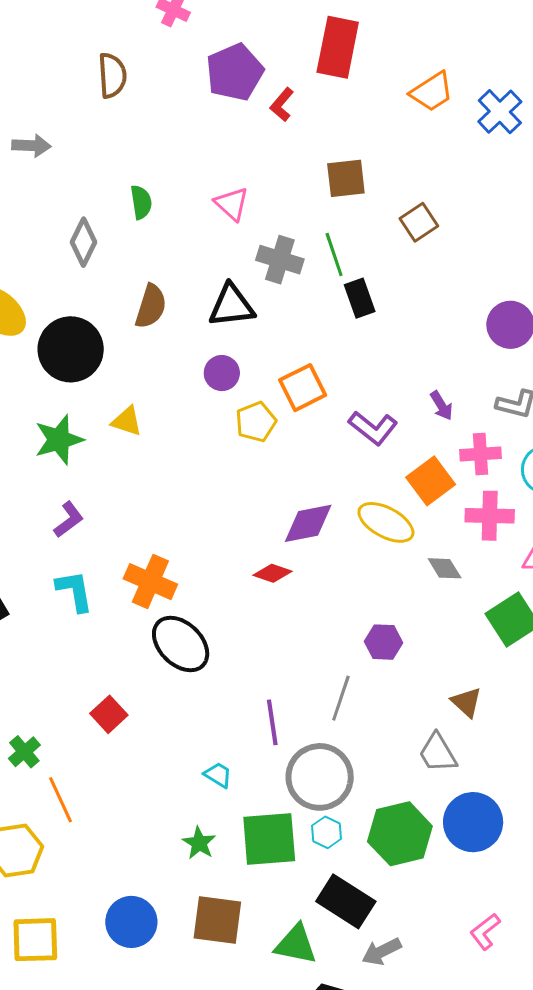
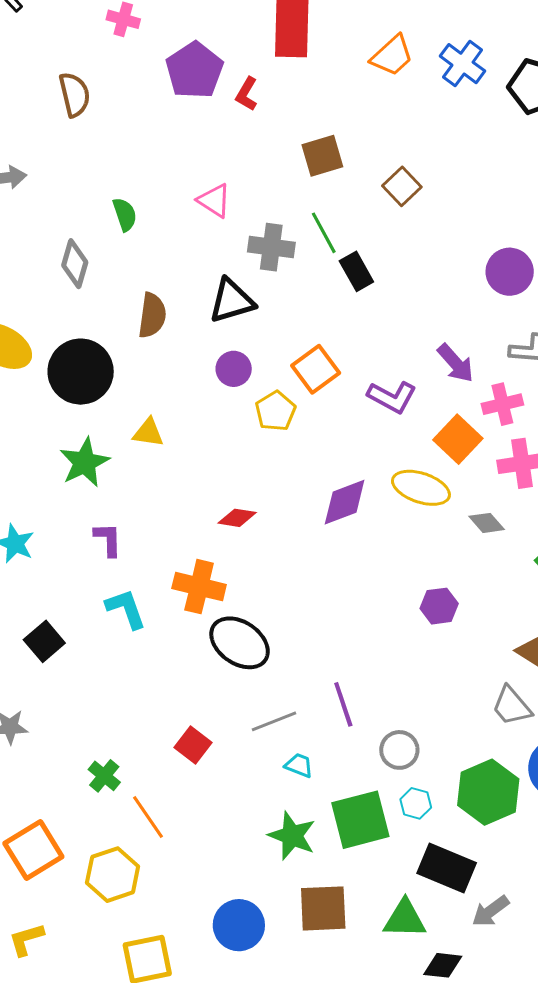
purple arrow: (441, 406) -> (456, 363), size x1.4
purple L-shape: (69, 520) -> (108, 539), turned -45
red diamond: (272, 573) -> (237, 518), moved
gray line: (341, 698) -> (274, 721), moved, turned 60
red square: (109, 714) -> (193, 745), moved
gray circle: (320, 777) -> (399, 750), size x0.6
green star: (199, 843) -> (292, 836), size x1.4

